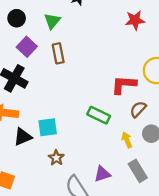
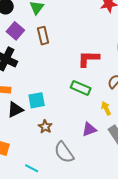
red L-shape: (124, 85) -> (88, 59), moved
purple triangle: (102, 174) -> (89, 129), moved

